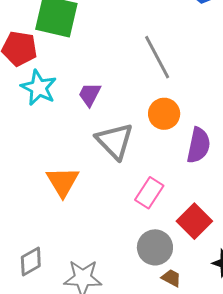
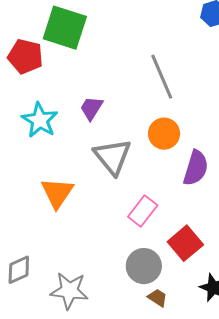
cyan star: (39, 88) -> (40, 120), moved

